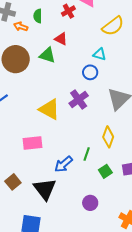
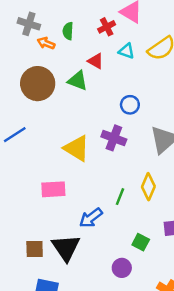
cyan triangle: (100, 54) -> (126, 51), moved
purple cross: (79, 100) -> (114, 138), turned -36
green line: (87, 154) -> (120, 197), moved
green square: (105, 171) -> (141, 242), moved, turned -32
brown square: (13, 182) -> (35, 249), moved, turned 35

